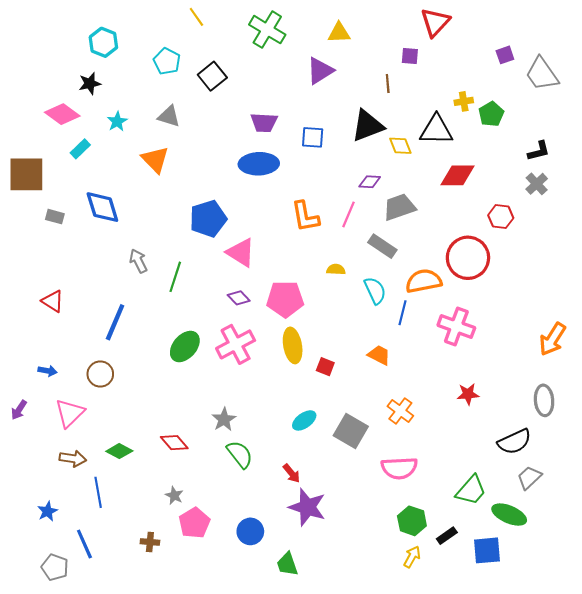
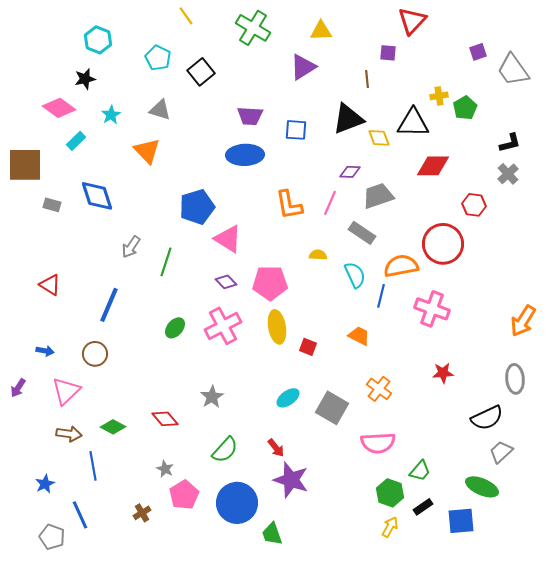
gray arrow: (138, 261) -> (131, 247), turned -120
green ellipse: (185, 347) -> (175, 328), size x0.7
green semicircle: (240, 454) -> (225, 450), moved, turned 80
green trapezoid: (471, 490) -> (420, 471), moved, size x0.7
blue circle: (250, 531) -> (237, 503), size x1.6
brown cross: (150, 542) -> (142, 513), turned -36

